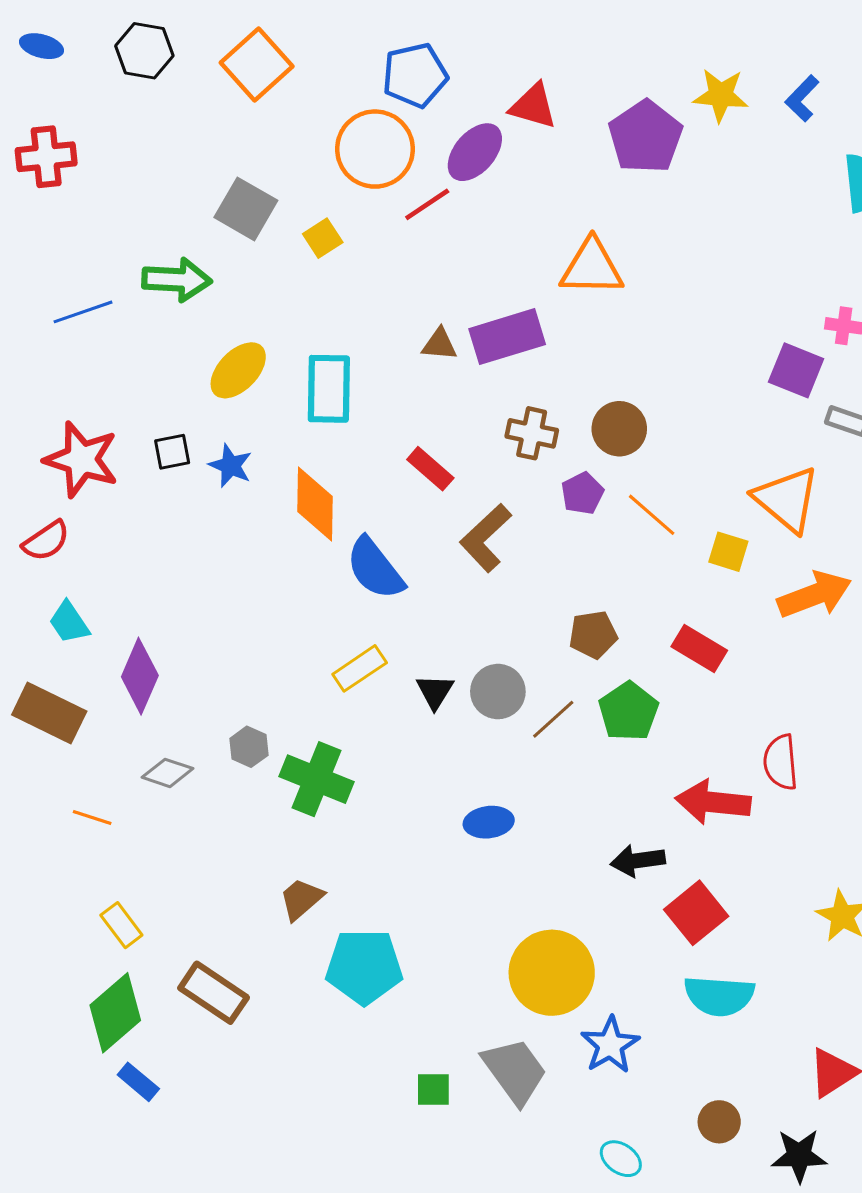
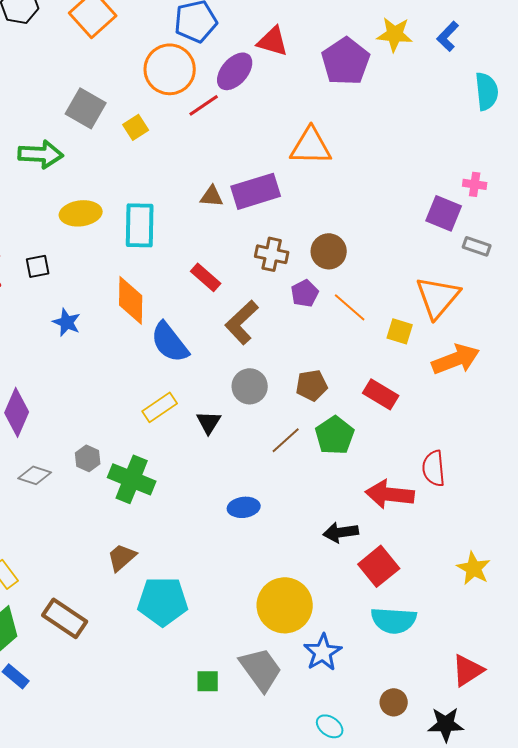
yellow ellipse: (238, 370) -> (81, 213), turned 39
blue star: (231, 466) -> (67, 322), moved
orange triangle: (787, 499) -> (438, 297), turned 30
gray circle: (498, 692) -> (250, 386), moved

